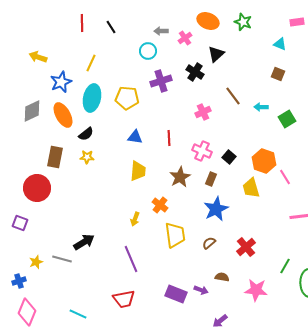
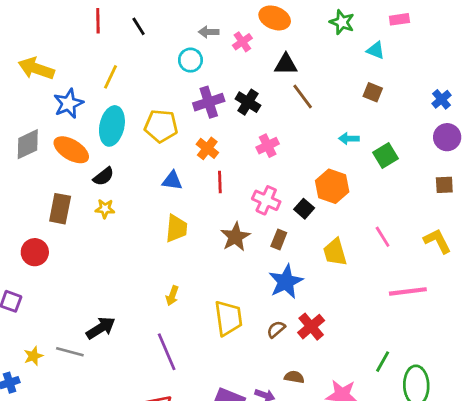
green star: (243, 22) -> (342, 22), moved
black triangle: (216, 54) -> (286, 64), turned 42
yellow arrow: (38, 57) -> (36, 68), size x1.4
black cross: (195, 72) -> (248, 102), moved
brown line: (233, 96) -> (303, 97), moved
orange ellipse: (63, 115) -> (71, 150), turned -30
orange hexagon: (264, 161) -> (332, 186), moved
red circle: (37, 188) -> (35, 252), size x0.7
orange cross: (160, 205) -> (207, 148), moved
red cross: (246, 247) -> (311, 327), moved

